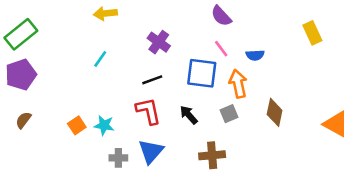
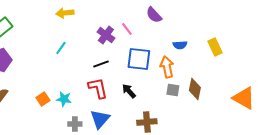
yellow rectangle: (312, 33) -> (215, 47), moved
pink line: (221, 49) -> (127, 29), moved
gray square: (229, 114) -> (173, 90), moved, turned 32

